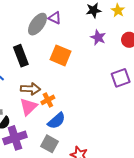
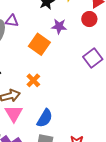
orange square: (61, 55) -> (39, 44), moved, turned 30
orange cross: (48, 100) -> (33, 80), moved

